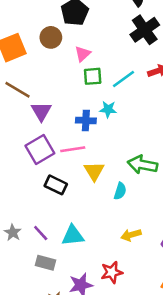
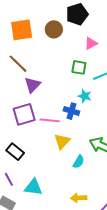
pink triangle: (83, 54) -> (91, 43), moved
blue cross: (86, 121) -> (71, 111), moved
black rectangle: (56, 185) -> (15, 152), moved

